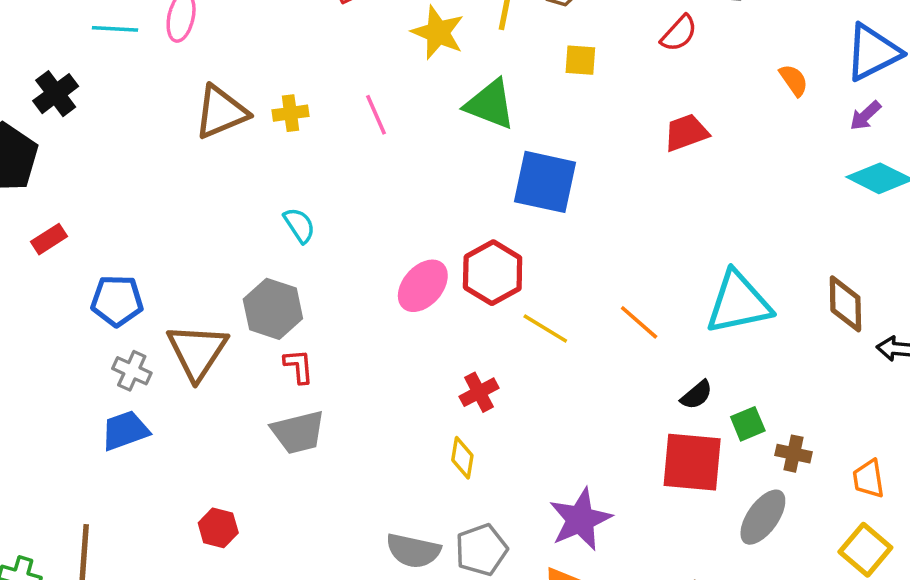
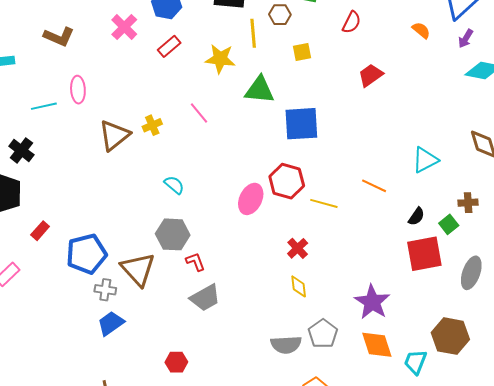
blue pentagon: (117, 301) -> (86, 254), size x1.4
cyan triangle: (738, 303) -> (425, 160), size x0.7
brown cross: (793, 454) -> (468, 203), moved

